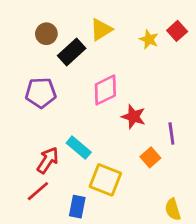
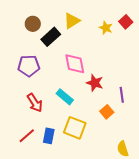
pink diamond: (105, 90) -> (75, 64), turned -75
cyan rectangle: (79, 148) -> (65, 97), moved
red arrow: (48, 160) -> (35, 103), moved, turned 114
blue rectangle: (77, 207) -> (49, 136), moved

